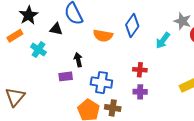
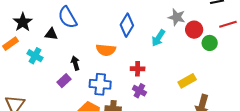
orange semicircle: (103, 36) -> (106, 50), moved
purple rectangle: (66, 76) -> (64, 81), turned -32
purple cross: (140, 92) -> (139, 91), turned 32

